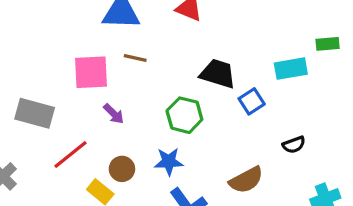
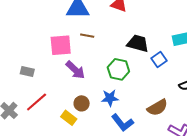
gray rectangle: (35, 113) -> (27, 71), size x0.6
purple arrow: (114, 114) -> (75, 70), size x1.5
red line: (71, 154) -> (37, 102), moved

